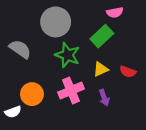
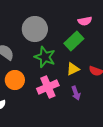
orange circle: (32, 94) -> (15, 80), moved

